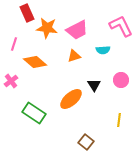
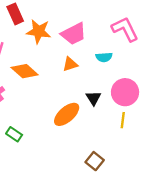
pink circle: (121, 80) -> (125, 92), size x1.5
green rectangle: (34, 113) -> (14, 134), moved, size x0.6
yellow line: (119, 120) -> (123, 120), moved
brown square: (86, 142) -> (95, 161), moved

